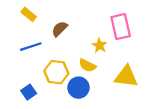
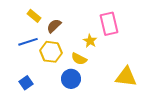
yellow rectangle: (29, 14) -> (34, 16), moved
yellow hexagon: (56, 72) -> (51, 52), moved
yellow triangle: (126, 76) -> (126, 77), moved

